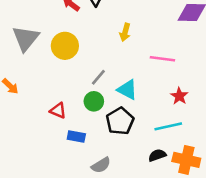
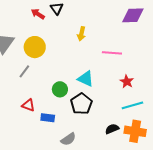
gray line: (98, 77) -> (24, 71), moved
red triangle: (58, 111) -> (28, 105), moved
cyan line: (168, 126) -> (132, 105), moved

